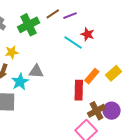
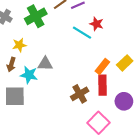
cyan star: (20, 82) -> (29, 75), turned -30
red rectangle: (79, 90) -> (102, 85), moved
brown cross: (96, 111) -> (80, 94), moved

